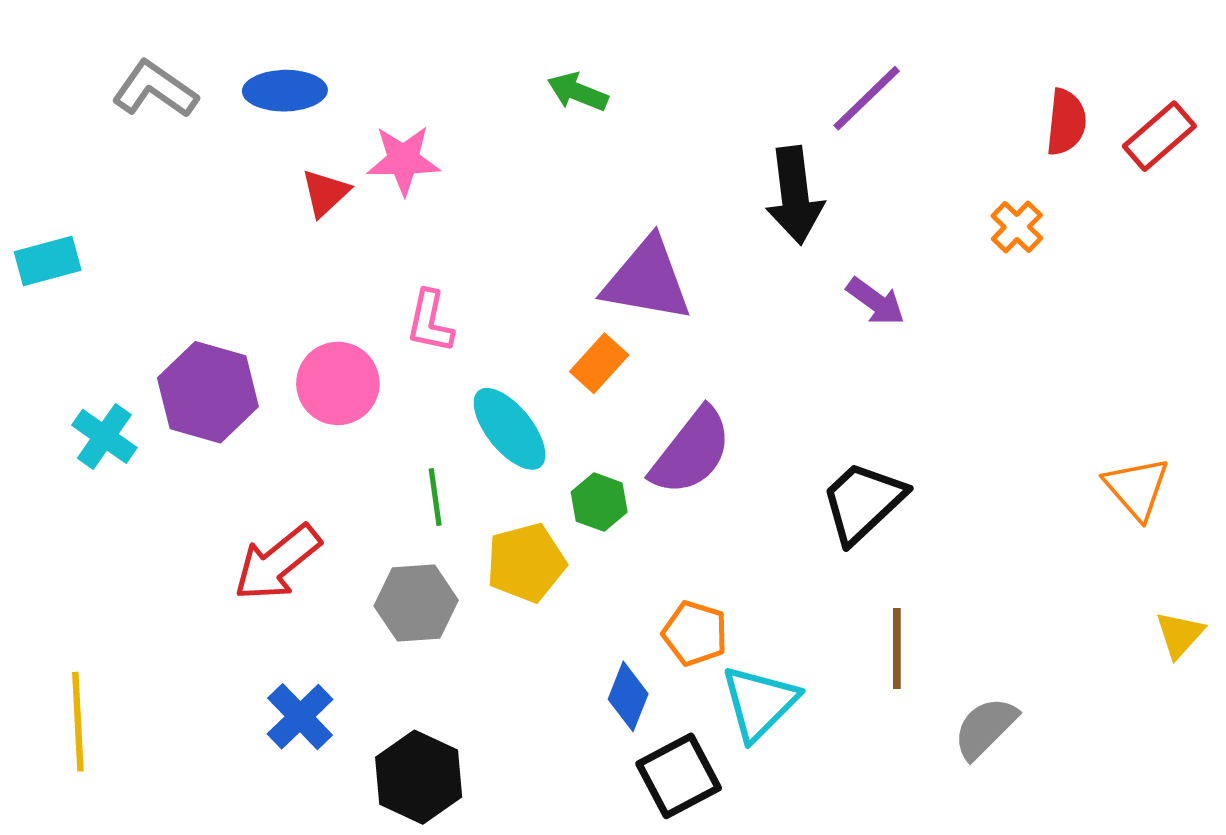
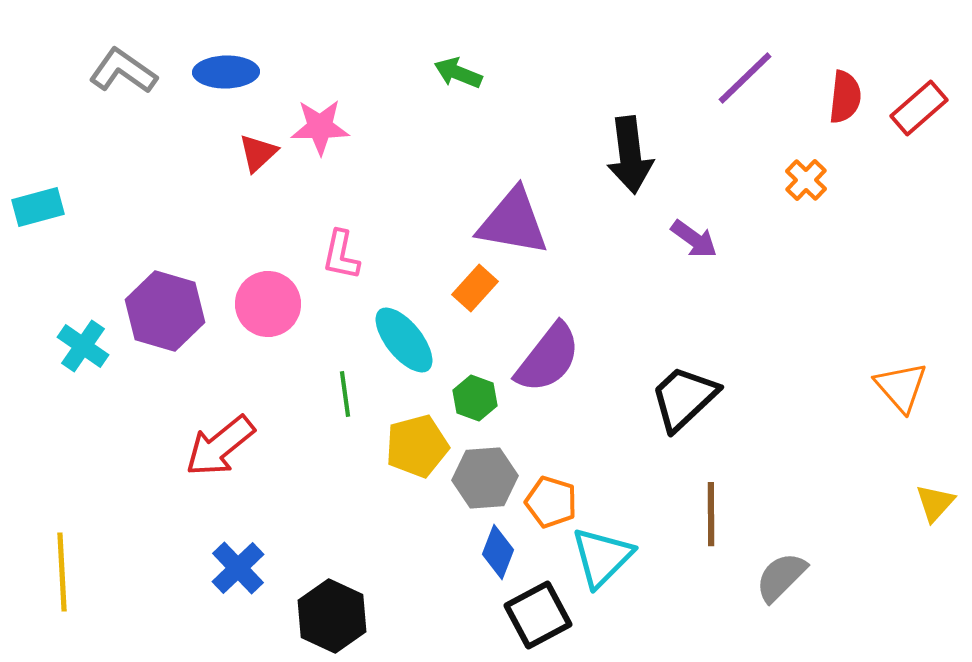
purple line: (867, 98) -> (745, 78), moved
gray hexagon: (416, 603) -> (485, 478), moved

